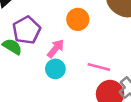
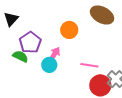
cyan circle: (55, 69) -> (49, 65), moved

